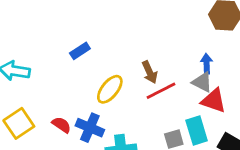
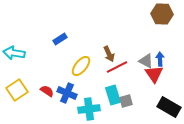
blue arrow: (207, 64) -> (160, 59), moved
red triangle: (214, 101) -> (154, 74), turned 36
cyan rectangle: (197, 131) -> (113, 95), moved

